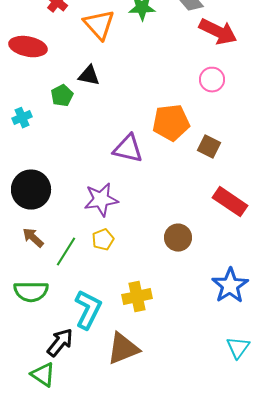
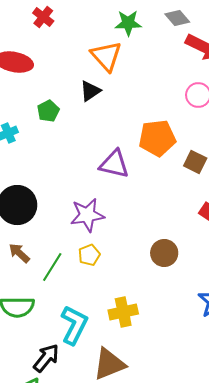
orange triangle: (99, 25) -> (106, 56), moved
black triangle: (89, 76) -> (90, 91), moved, turned -45

